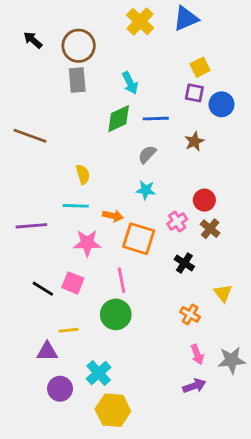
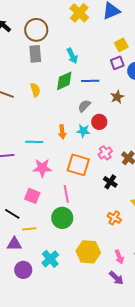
purple square: (194, 93) -> (117, 63), turned -32
yellow semicircle: (83, 174) -> (35, 90), moved
red circle: (204, 200) -> (99, 122), moved
orange arrow: (113, 216) -> (62, 132), moved, turned 72
black line: (43, 289) -> (12, 214), moved
pink arrow: (197, 354) -> (119, 257), moved
purple arrow: (194, 386) -> (116, 278), moved, turned 63
yellow hexagon: (113, 410) -> (88, 252), moved

